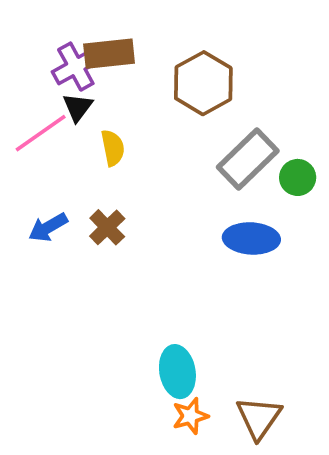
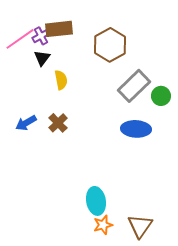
purple cross: (76, 67) -> (41, 36), size x0.7
pink line: (41, 133) -> (20, 39), moved

